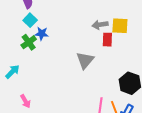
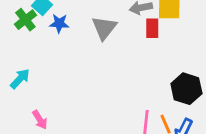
green cross: (29, 42) -> (25, 20), moved
gray triangle: (85, 60) -> (104, 28), moved

